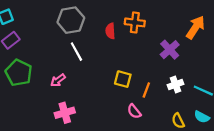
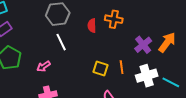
orange arrow: (195, 27) -> (167, 42), moved
white cross: (176, 85) -> (147, 76), size x1.5
orange line: (146, 90) -> (122, 67), moved, turned -32

